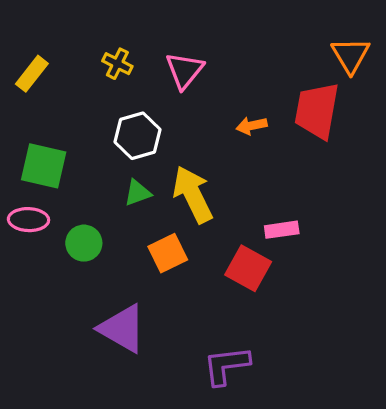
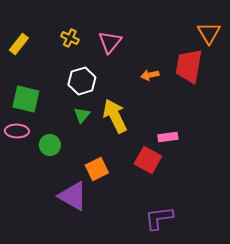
green triangle: (137, 193) -> (82, 115), turned -30
orange square: (168, 253) -> (97, 169), moved
purple L-shape: (226, 365) -> (159, 218), moved

